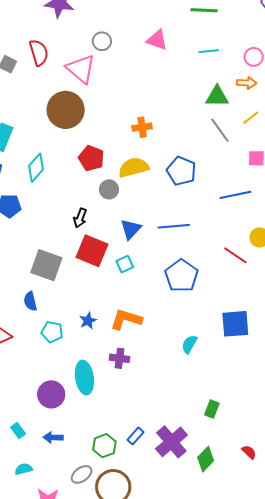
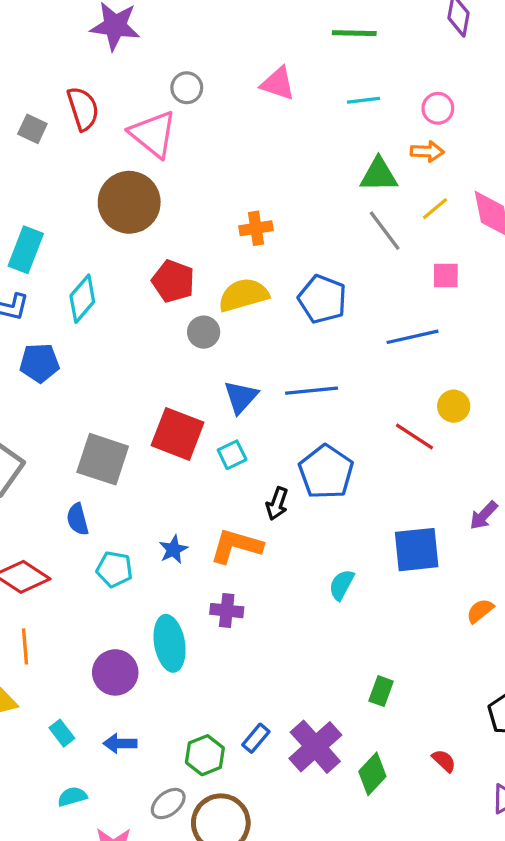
black arrow: (80, 218) -> (277, 504), moved

